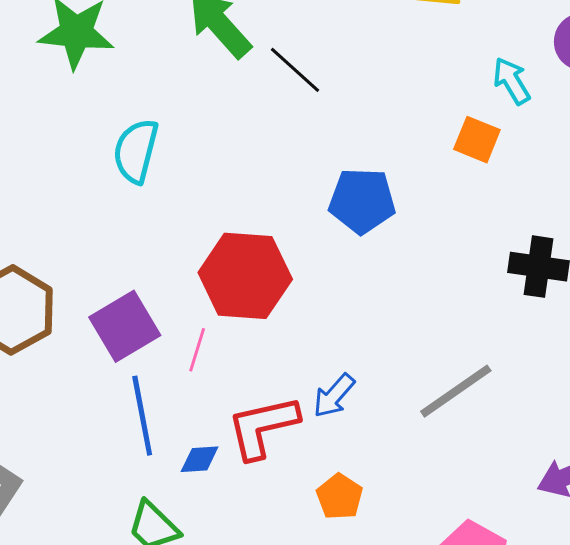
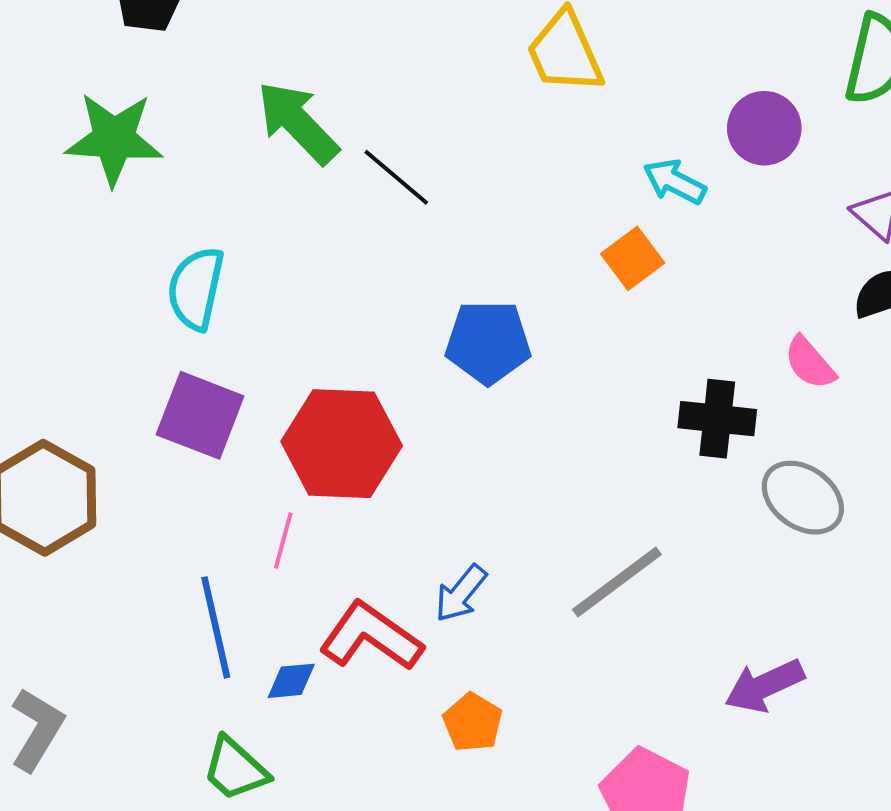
cyan arrow: (512, 81) -> (675, 182), turned -30
orange square: (477, 140) -> (633, 258), turned 33
purple square: (125, 326) -> (200, 415), moved, turned -36
red L-shape: (263, 427) -> (371, 637), turned 50

